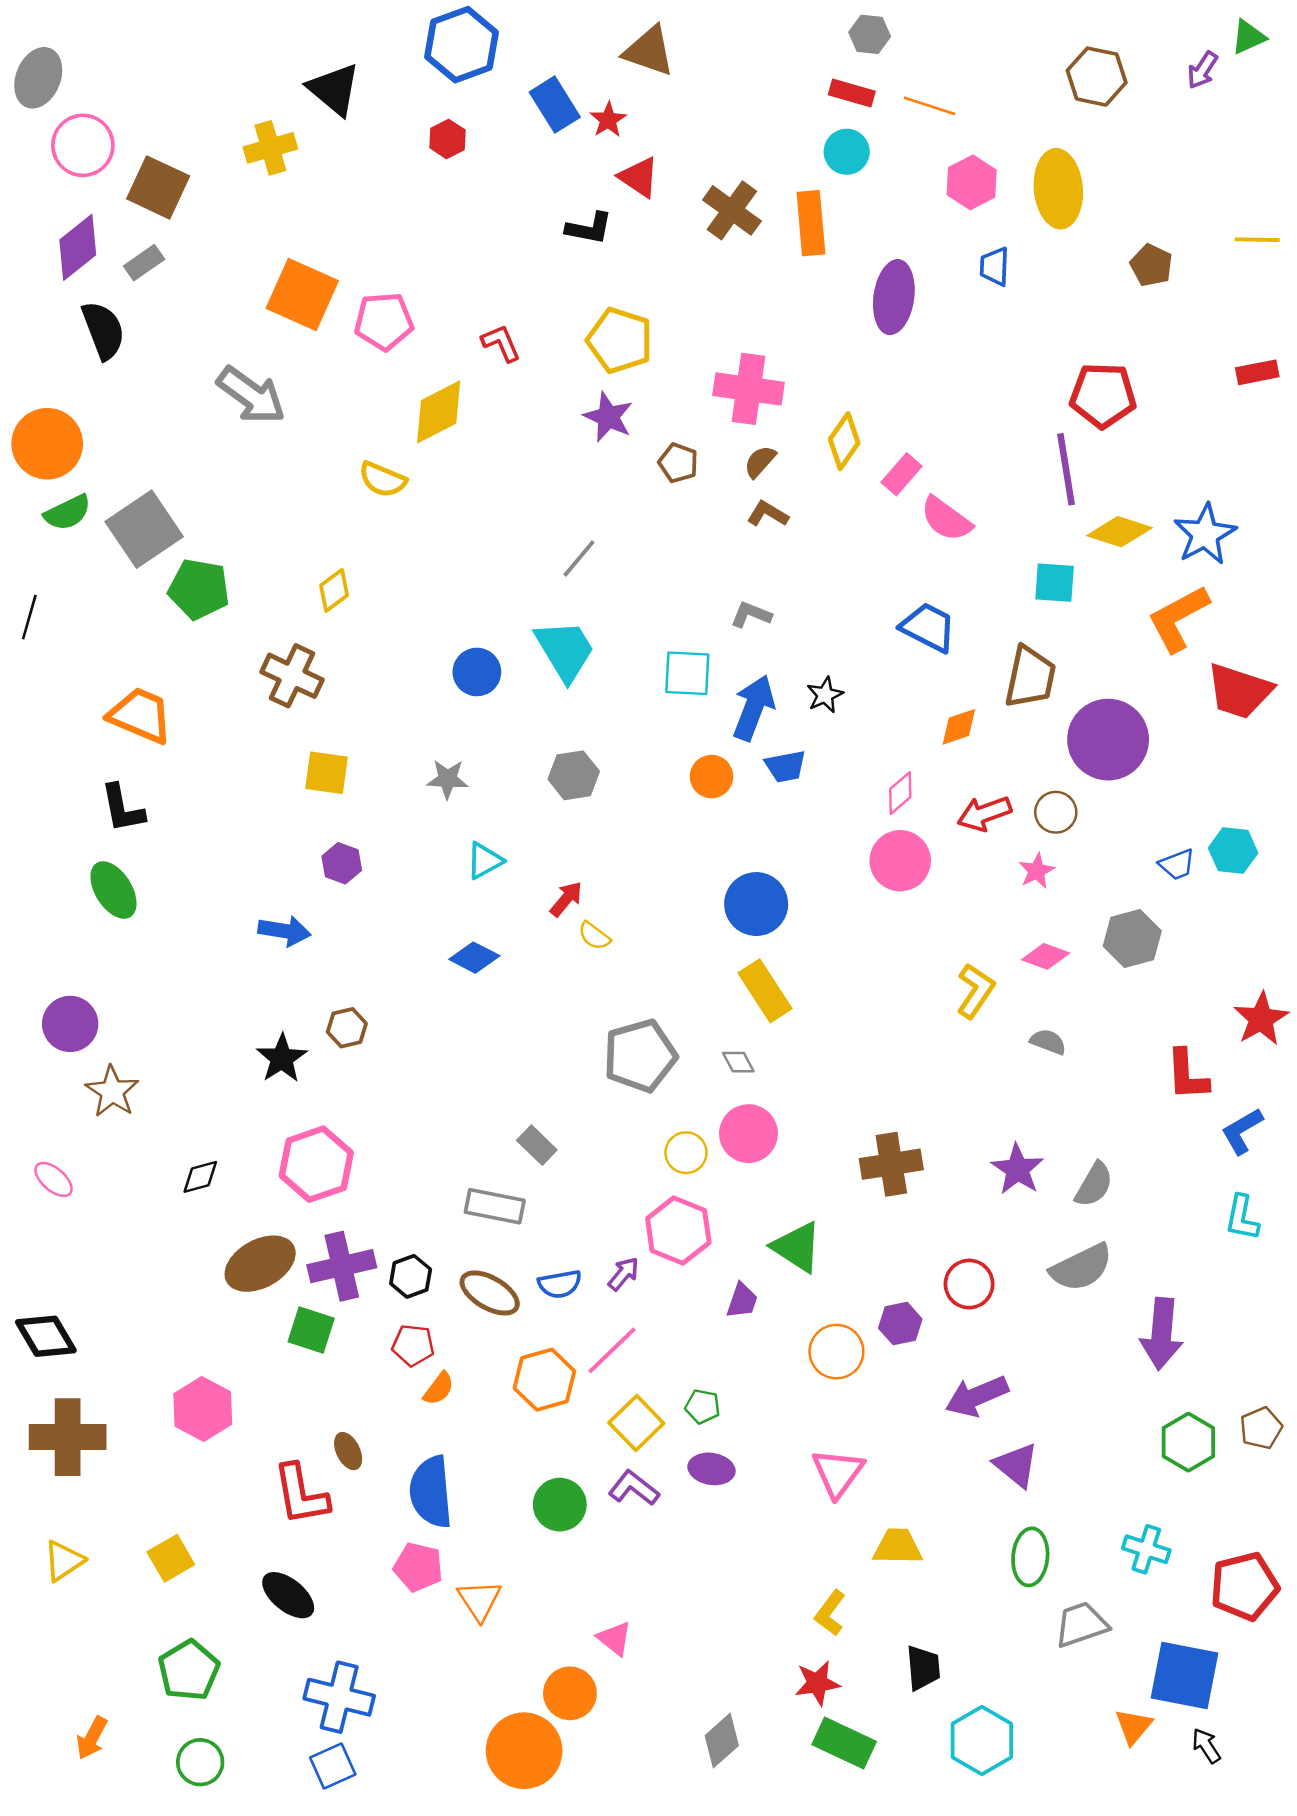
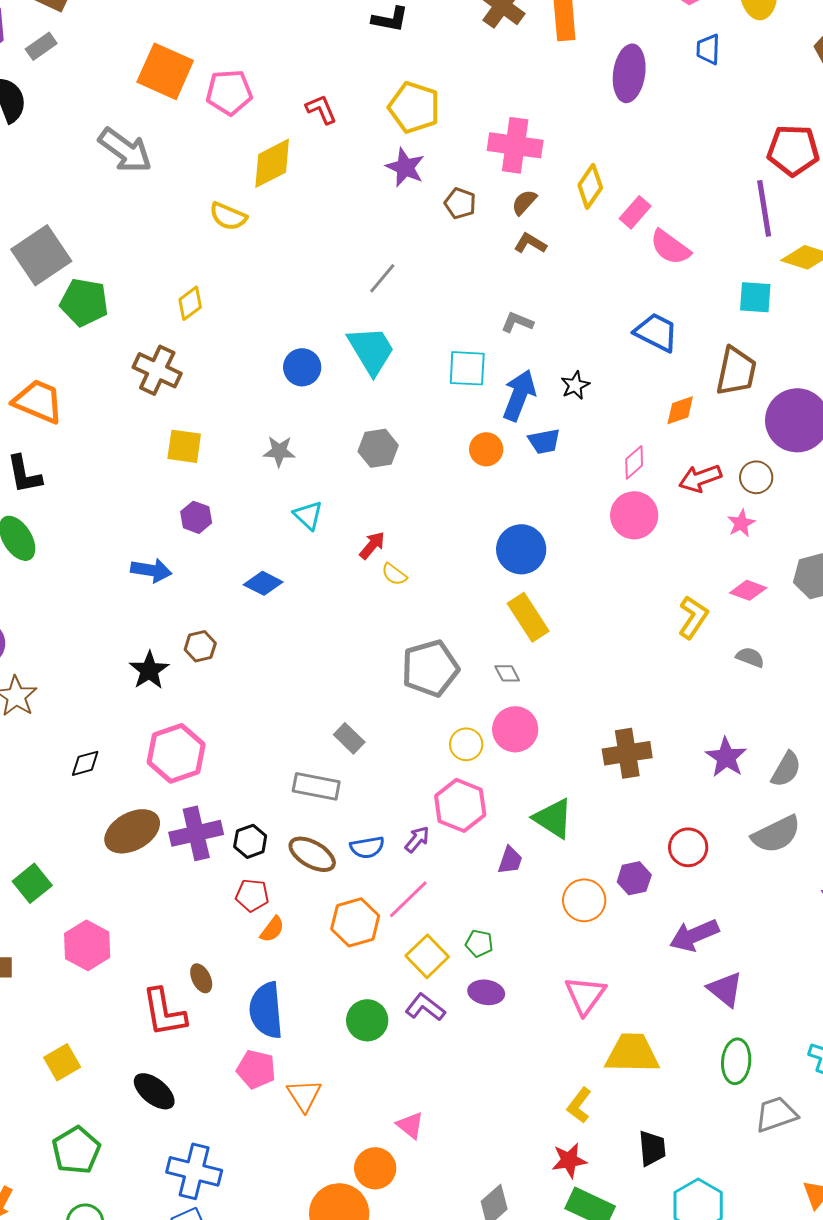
cyan triangle: (485, 861) -> (308, 515), turned -48
blue diamond: (474, 958) -> (263, 583), moved
green square: (311, 1330) -> (32, 883), moved, turned 33
yellow trapezoid: (898, 1547) -> (632, 1053), size x1.4

